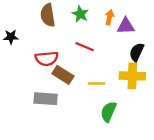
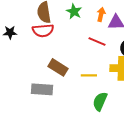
red line: (85, 47) -> (97, 41), moved
red semicircle: (47, 59) -> (43, 30), moved

